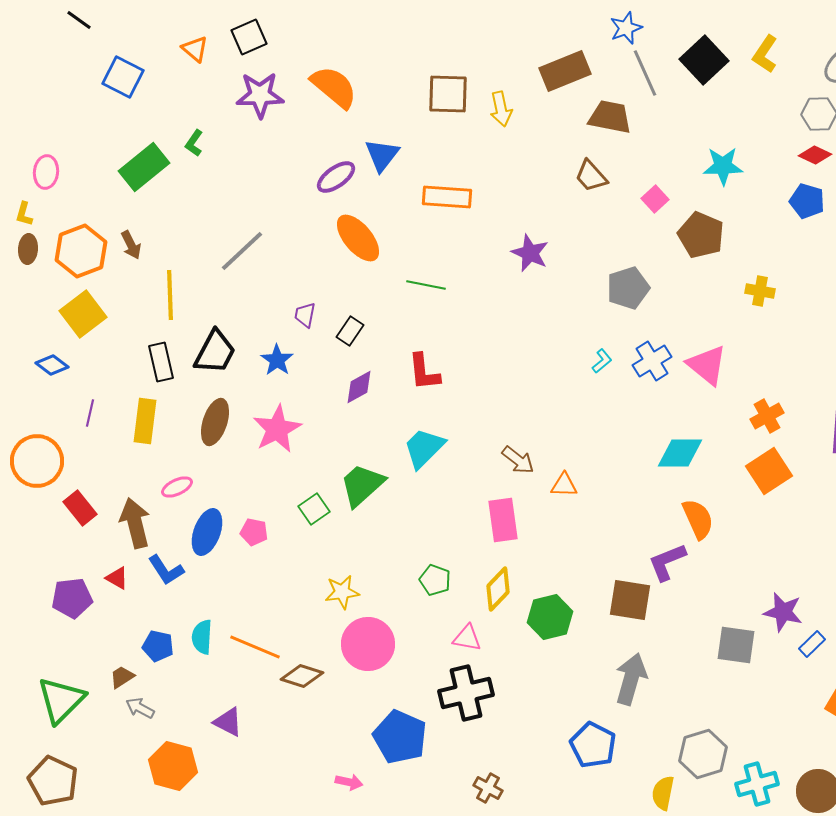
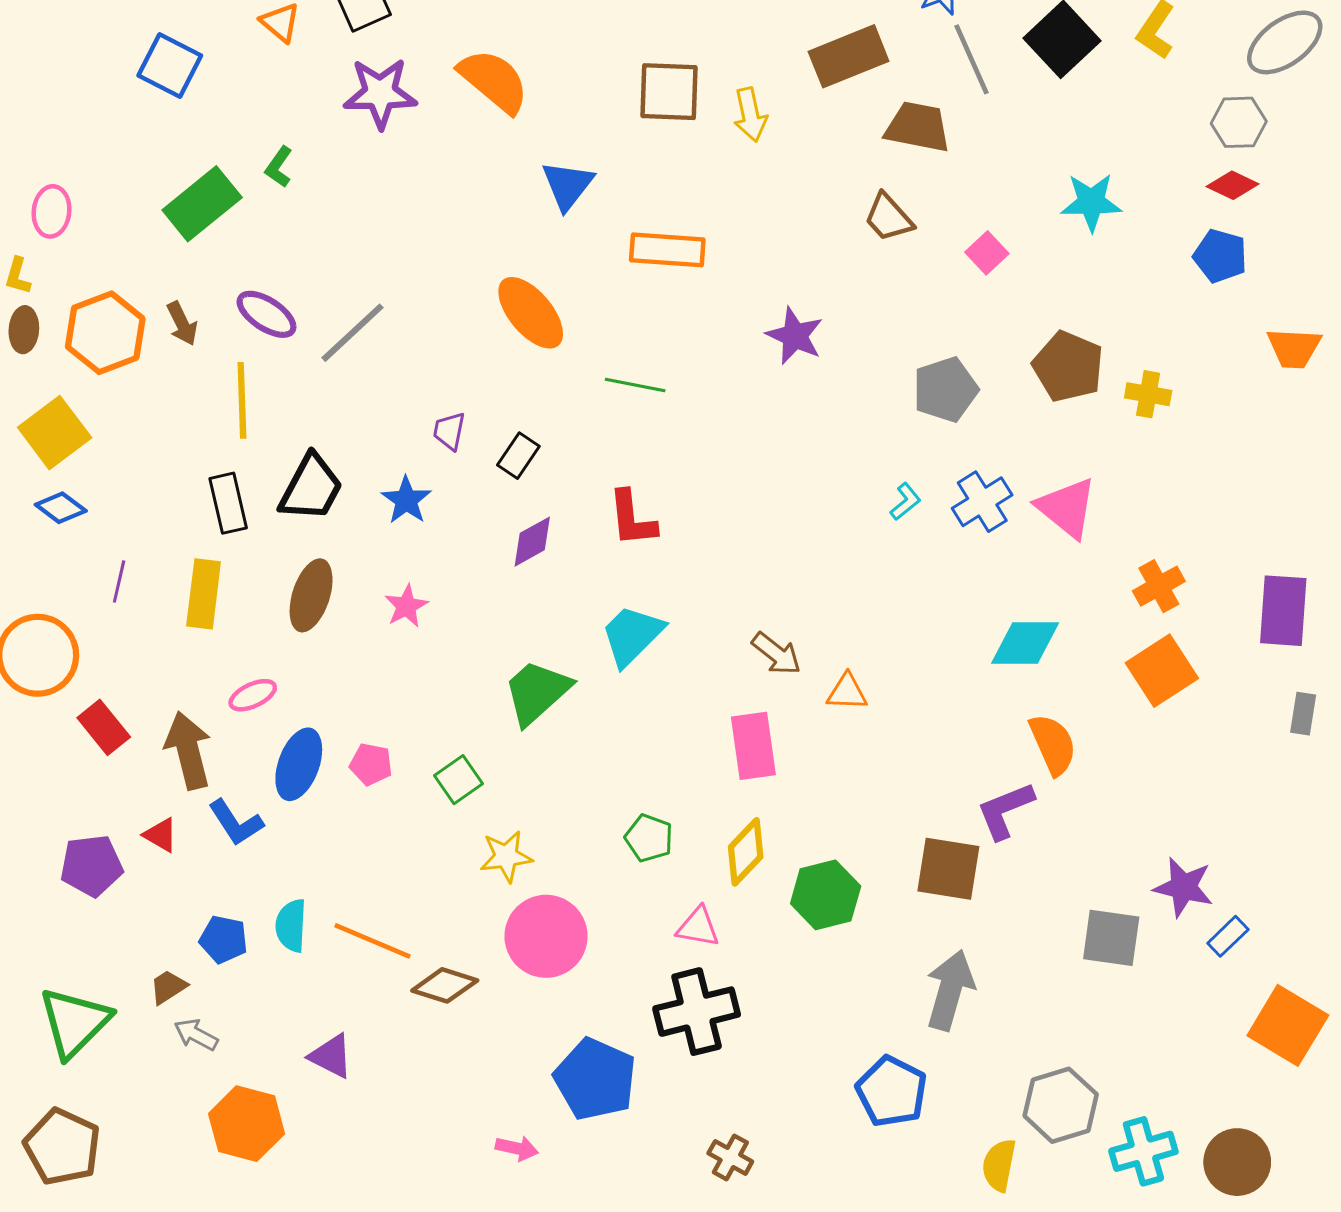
purple ellipse: (336, 177) -> (267, 314), moved, turned 69
brown pentagon: (701, 235) -> (1068, 367), moved
yellow square: (83, 314) -> (55, 433), moved
pink star: (277, 429) -> (406, 606), size x0.6
green square: (314, 509) -> (458, 780), moved

